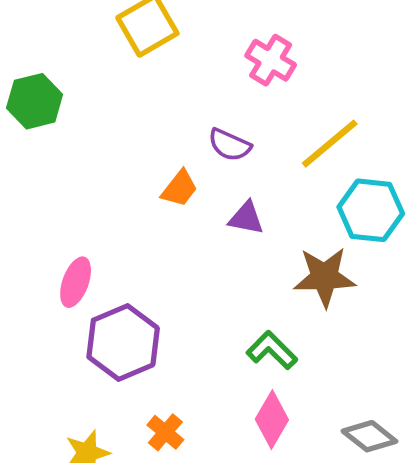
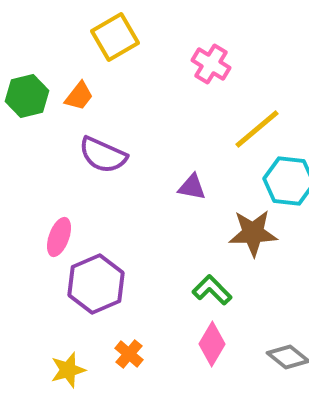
purple semicircle: (230, 145) -> (103, 155), moved, size x1.4
orange trapezoid: (180, 188) -> (79, 96), moved

